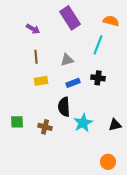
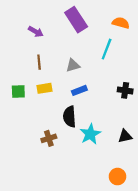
black cross: (98, 78) -> (125, 90), moved
green square: (17, 122) -> (18, 92), moved
brown cross: (45, 127) -> (49, 138), turned -32

